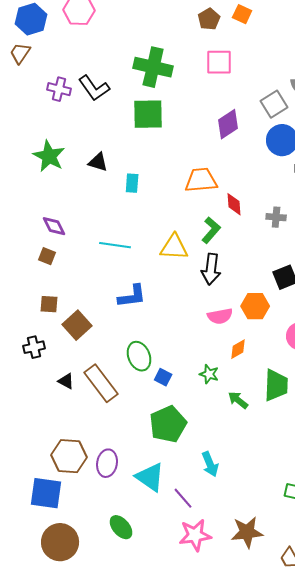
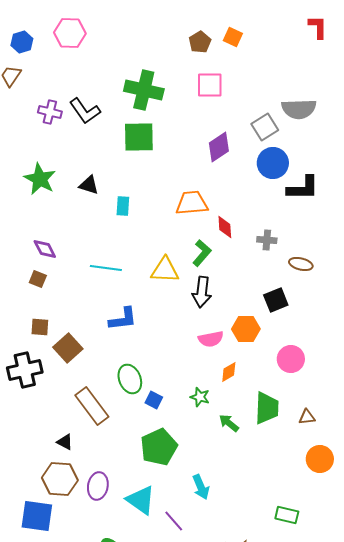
blue hexagon: (31, 19) -> (22, 42), size x0.7
black cross: (34, 347) -> (25, 370), size x1.6
black triangle: (66, 381) -> (65, 442), moved

